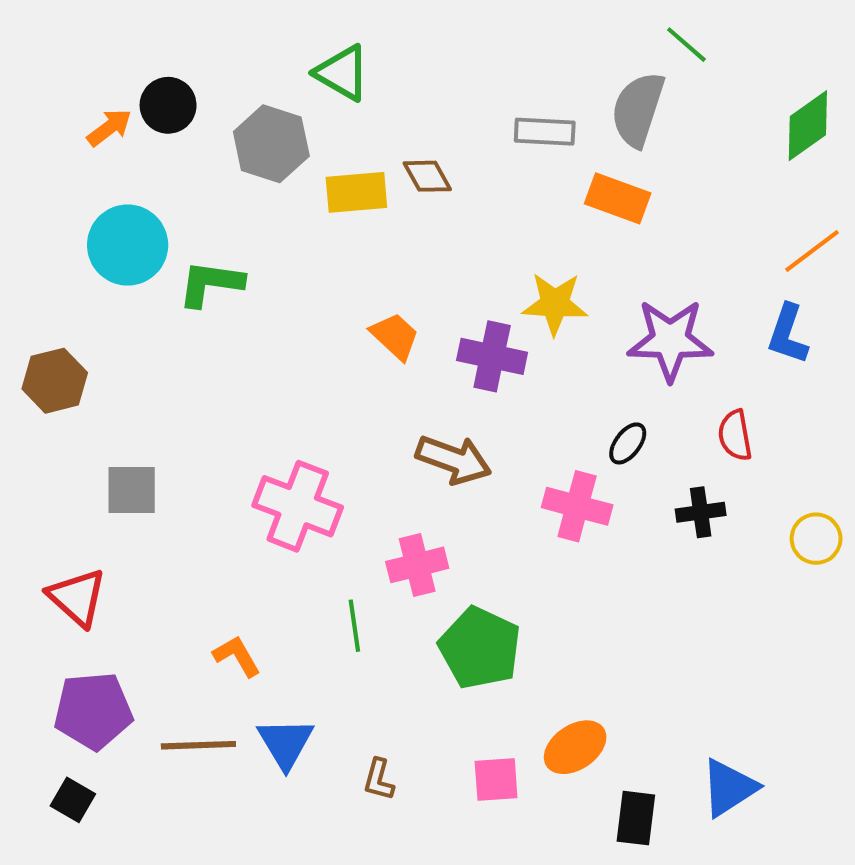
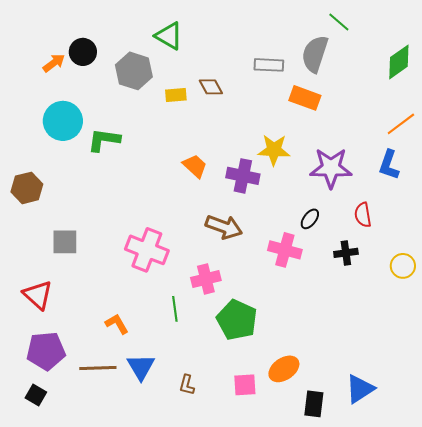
yellow rectangle: (356, 192) -> (176, 95), size x0.7

